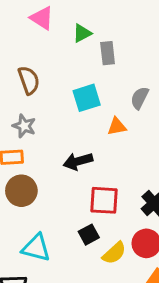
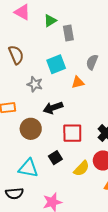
gray star: (24, 126) -> (35, 84), moved
brown circle: (21, 191) -> (31, 129), moved
black square: (89, 235) -> (55, 158), moved

